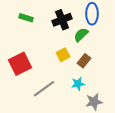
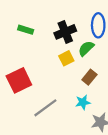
yellow square: (63, 55) -> (66, 58), moved

